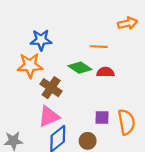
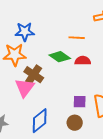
pink triangle: (49, 116) -> (25, 88), moved, turned -30
brown circle: (88, 141) -> (75, 123), moved

